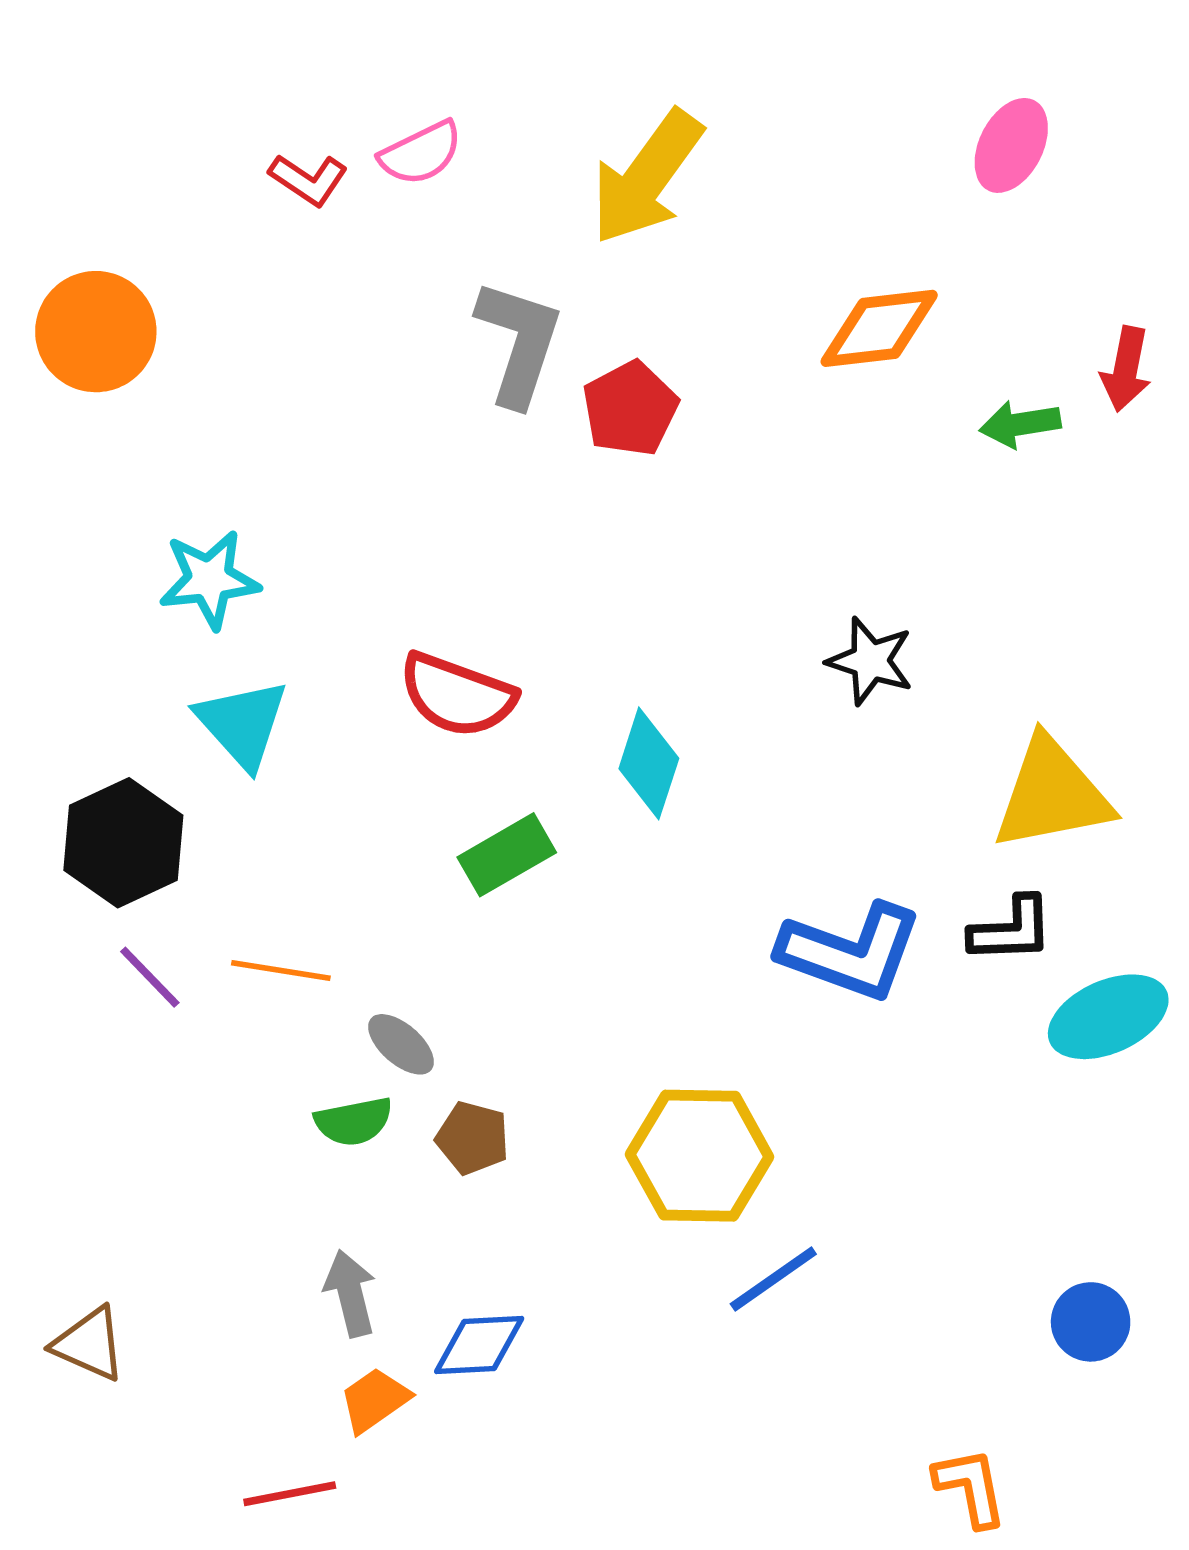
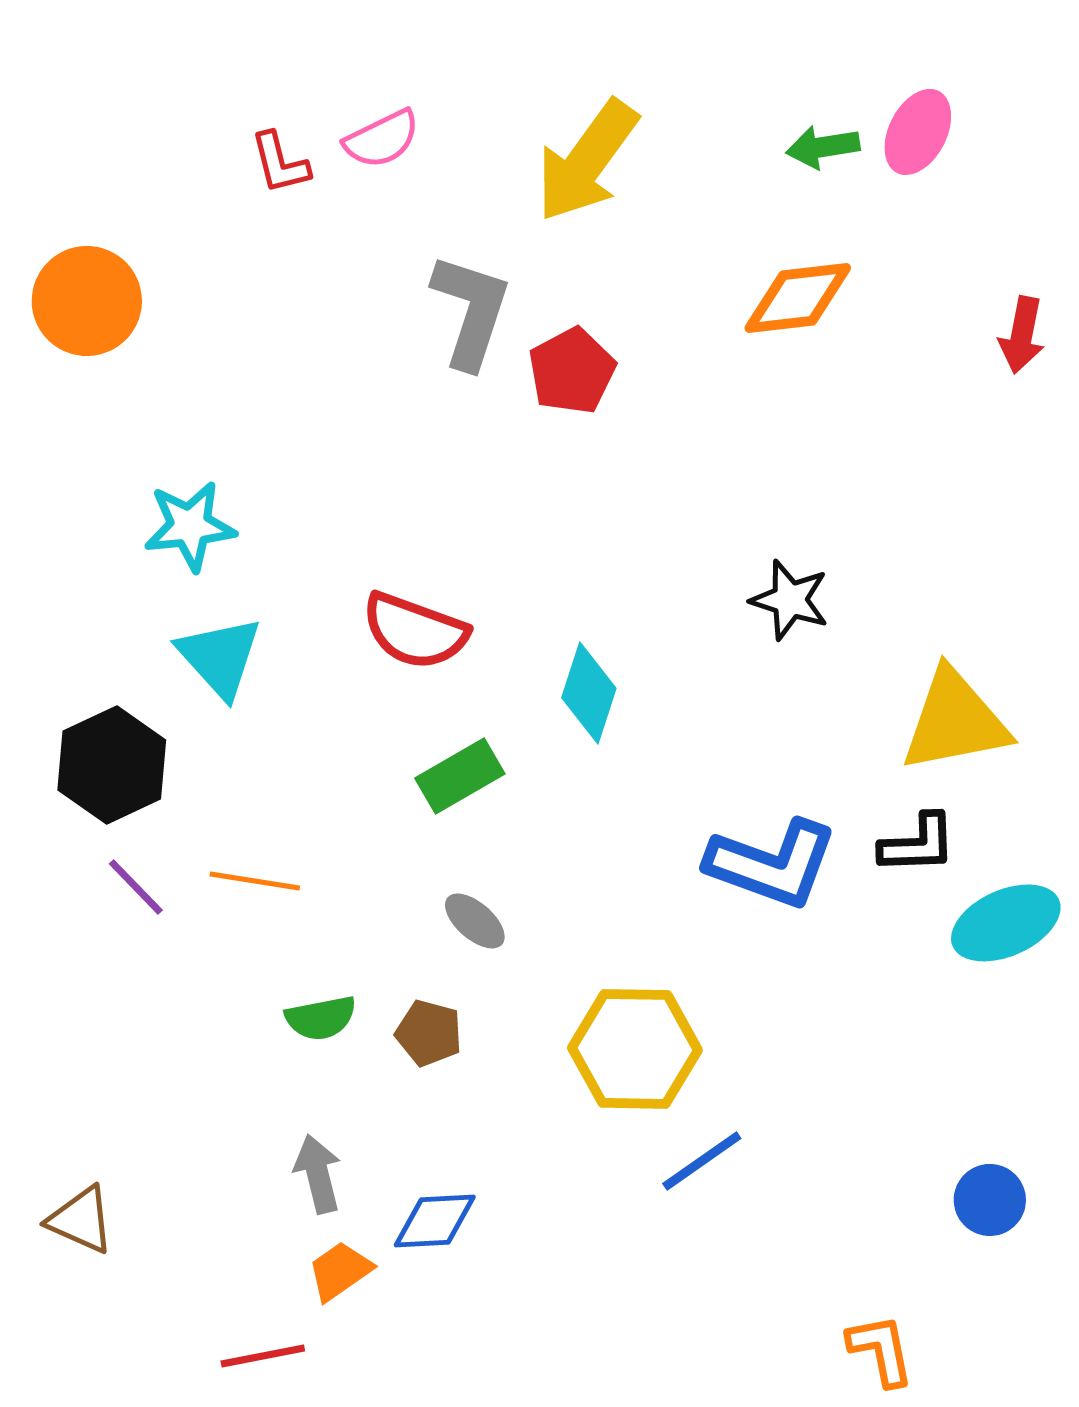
red L-shape: (308, 180) -> (280, 163), turned 42
green arrow: (1020, 424) -> (823, 147), moved
gray ellipse: (401, 1044) -> (475, 921), moved

